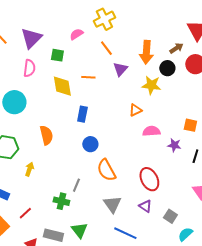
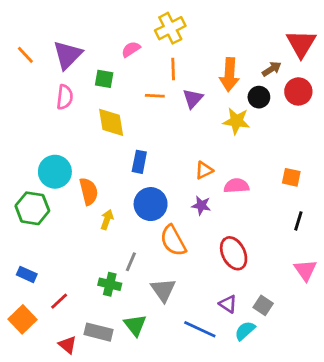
orange line: (106, 48) -> (173, 69), turned 35
orange line: (88, 77) -> (155, 96), moved
cyan circle: (14, 102) -> (55, 172), moved
orange triangle: (135, 110) -> (204, 170), moved
blue circle: (90, 144) -> (151, 204), size x1.5
purple star: (174, 145) -> (201, 205), moved
yellow arrow: (29, 169) -> (107, 220), moved
gray triangle: (112, 204) -> (163, 290), moved
purple triangle: (145, 206) -> (228, 304), moved
cyan semicircle: (185, 234) -> (245, 331), moved

